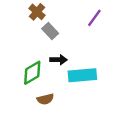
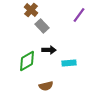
cyan rectangle: (82, 75) -> (69, 63), size x0.6
brown semicircle: (45, 99) -> (46, 86), moved

